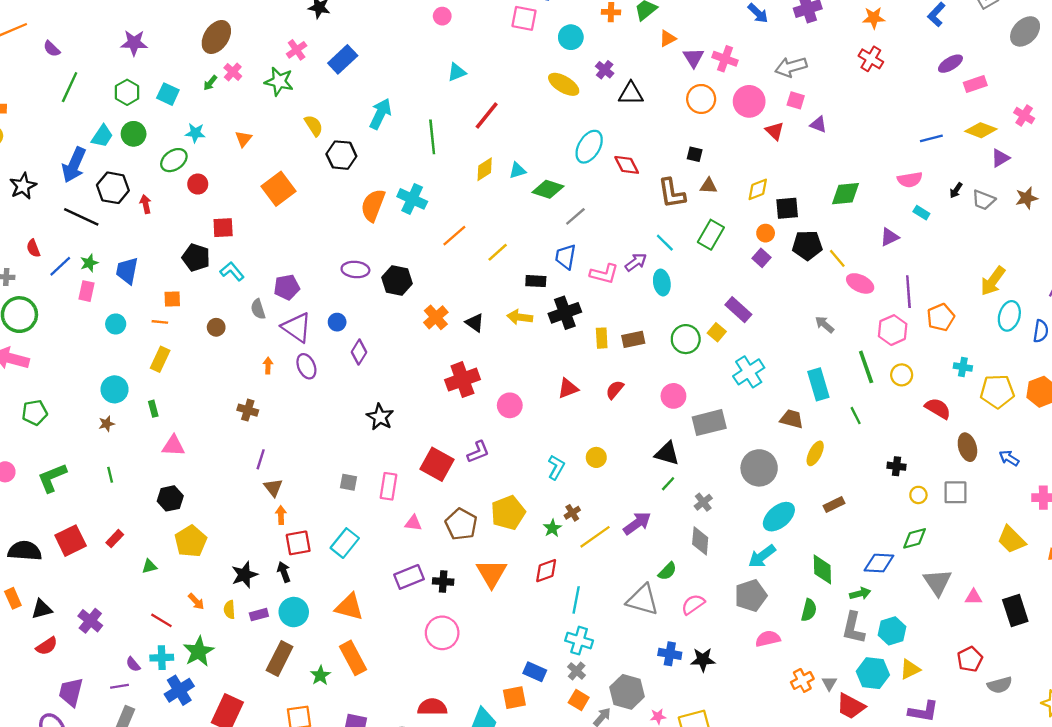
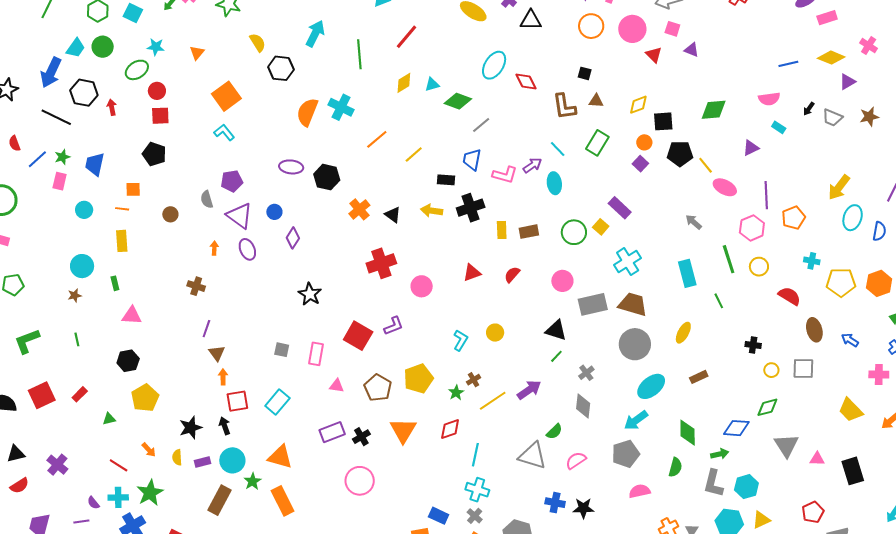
red square: (223, 228) -> (160, 116), moved
cyan L-shape: (232, 271) -> (224, 132), moved
yellow rectangle: (160, 359) -> (122, 241), turned -30
brown trapezoid: (792, 419) -> (633, 304), moved, size x1.4
black cross: (443, 581) -> (361, 437), turned -36
green star: (320, 675) -> (253, 481), moved

